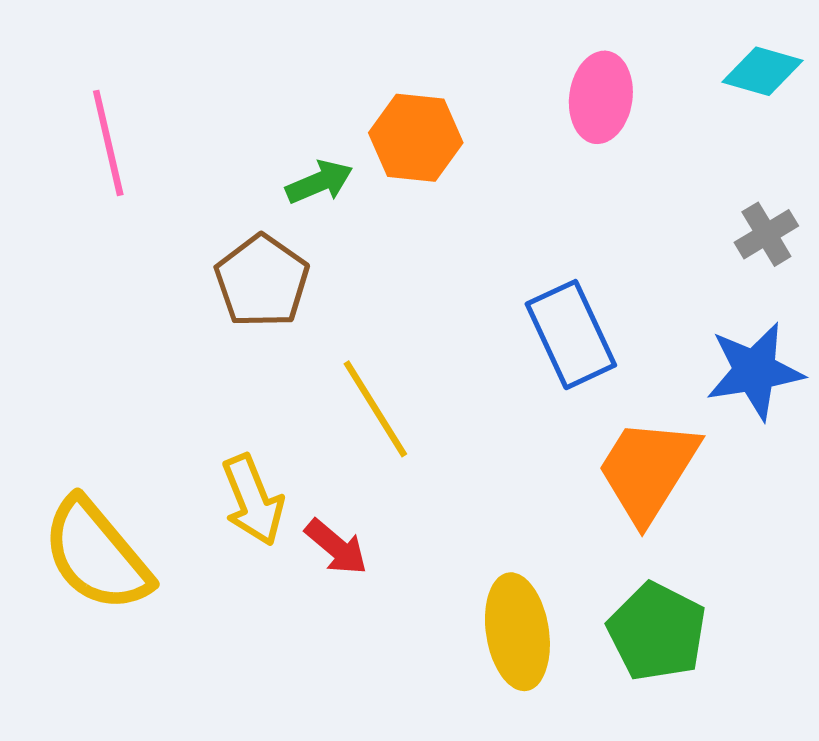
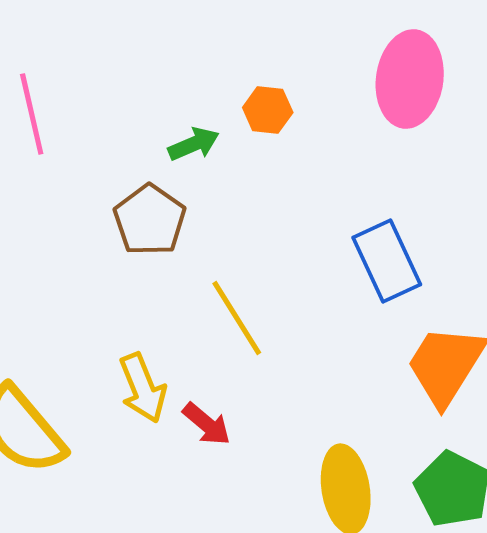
pink ellipse: (601, 97) -> (410, 79), size x1.4
orange hexagon: (416, 138) -> (268, 110), size x0.7

